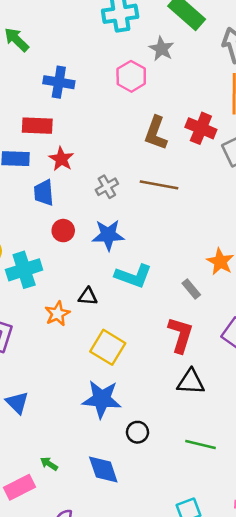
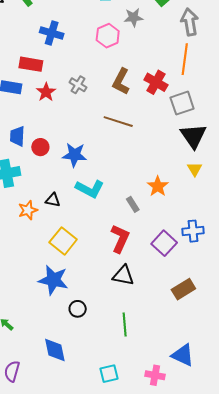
gray star: (161, 49) -> (134, 17), turned 30
gray cross: (107, 187) -> (78, 85), moved, turned -36
blue trapezoid: (44, 193) -> (17, 136), moved
green line: (201, 445) -> (125, 324), turned 65
blue diamond: (103, 469) -> (55, 350), moved

